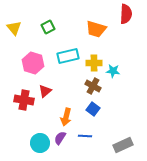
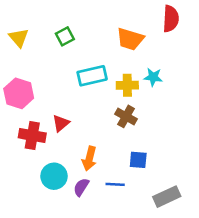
pink hexagon: (33, 63) -> (19, 93), moved
cyan star: (113, 71) -> (153, 77), moved
blue square: (93, 109) -> (138, 160), moved, turned -32
cyan circle: (40, 143) -> (54, 176), moved

